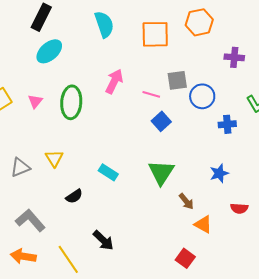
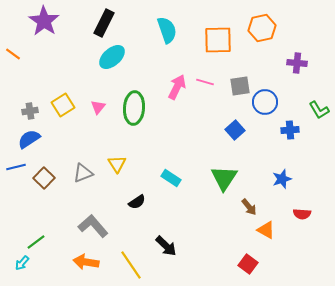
pink line: (151, 94) -> (205, 82), moved
blue square: (161, 121) -> (235, 130), moved

